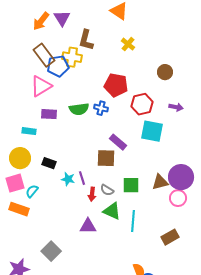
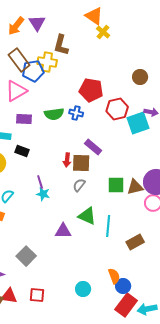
yellow cross: (128, 44) -> (103, 32), moved
cyan square: (152, 131) -> (138, 123), moved, turned -30
black rectangle: (49, 163) -> (22, 151), moved
purple line: (82, 178) -> (40, 182), moved
cyan star: (68, 179) -> (43, 194), moved
green square: (131, 185) -> (116, 185), moved
gray semicircle: (107, 190) -> (79, 185), moved, turned 96
red arrow: (92, 194) -> (67, 160), moved
brown rectangle: (170, 237) -> (135, 242), moved

